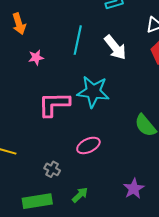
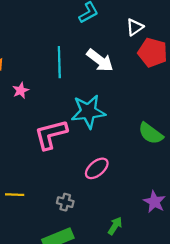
green arrow: (80, 195) -> (115, 226), moved

